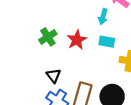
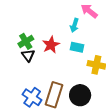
black triangle: (54, 76) -> (28, 55), moved

